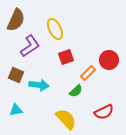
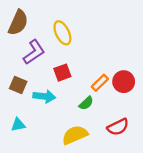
red square: (66, 57) -> (62, 73), moved
red circle: (109, 60) -> (124, 82), moved
yellow semicircle: (66, 119) -> (75, 135), turned -70

